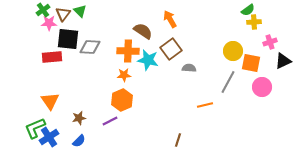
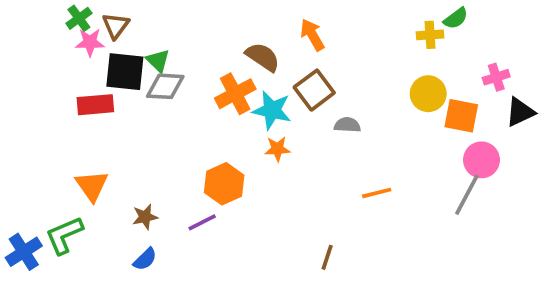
green triangle: (80, 11) -> (158, 61), moved
yellow cross: (254, 22) -> (430, 35), moved
orange cross: (128, 51) -> (235, 94), turned -30
orange star: (124, 75) -> (277, 149), moved
gray line: (228, 82) -> (467, 195), moved
blue cross: (49, 137) -> (24, 252), moved

